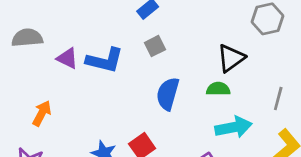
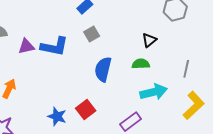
purple triangle: (67, 58) -> (26, 46), turned -36
black triangle: (231, 58) -> (149, 40), size x0.7

